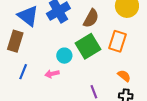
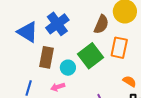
brown semicircle: (91, 18) -> (101, 24), moved
brown rectangle: (15, 41) -> (47, 57), moved

